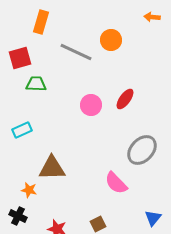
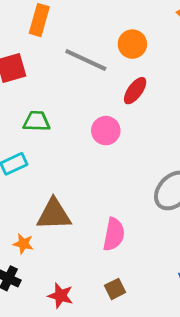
green trapezoid: (36, 84) -> (37, 121), moved
red ellipse: (125, 99) -> (135, 91), moved
pink semicircle: (116, 183) -> (114, 234), moved, turned -125

